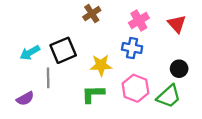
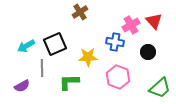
pink cross: (139, 20) -> (131, 25), moved
black circle: (179, 69) -> (148, 52), moved
green L-shape: (93, 94) -> (69, 82), moved
green trapezoid: (169, 96) -> (160, 88), moved

